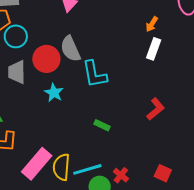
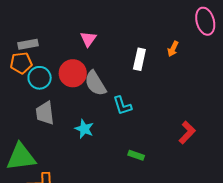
white rectangle: (154, 49) -> (139, 59), moved
red circle: (46, 59) -> (73, 73), moved
cyan L-shape: (95, 74) -> (122, 106), size x0.7

